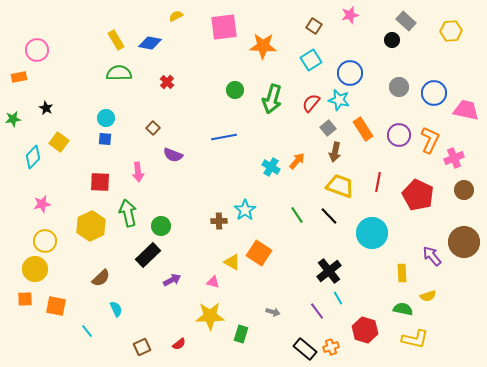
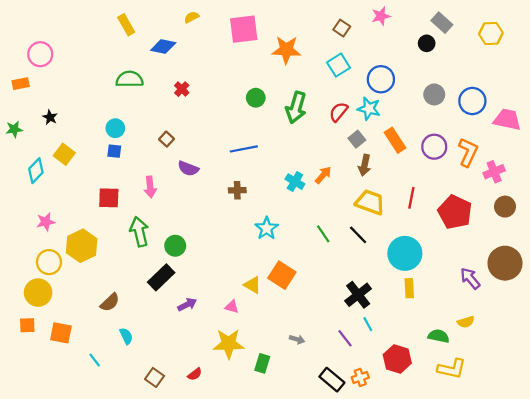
yellow rectangle: (116, 40) -> (126, 25), moved
brown cross: (219, 221) -> (237, 190), moved
yellow hexagon: (91, 226) -> (82, 246), moved
yellow rectangle: (402, 273) -> (409, 288), moved
brown square: (142, 347) -> (155, 377), turned -30

